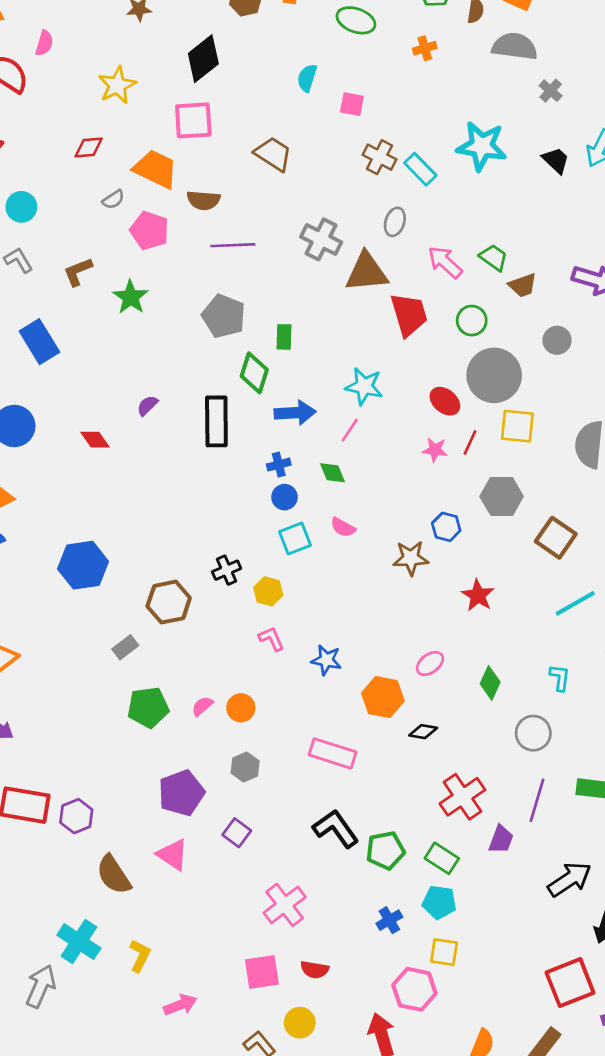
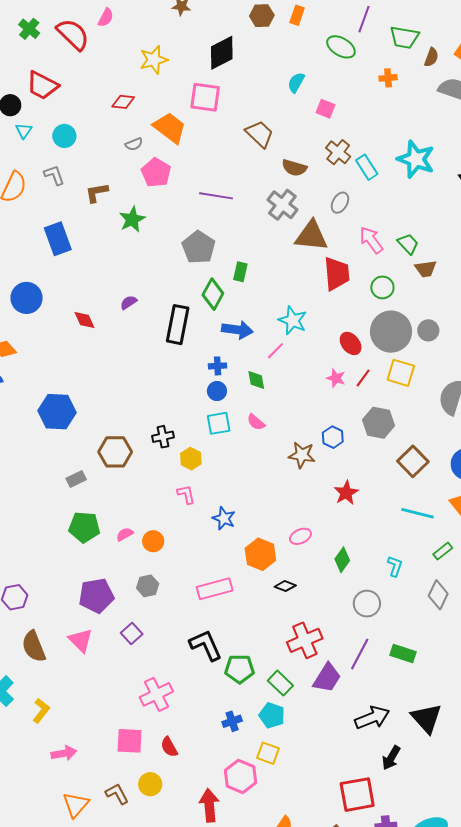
brown semicircle: (203, 200) -> (294, 168), moved
gray circle: (557, 340) -> (428, 330), moved
cyan line: (575, 603) -> (417, 513), turned 32
pink rectangle: (333, 753) -> (215, 589), turned -44
purple trapezoid: (501, 839) -> (327, 678), size x1.4
red semicircle: (315, 970) -> (169, 747), turned 40

